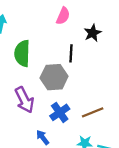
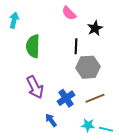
pink semicircle: (63, 16) -> (69, 13), turned 112
gray hexagon: (54, 77) -> (88, 67), moved

